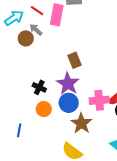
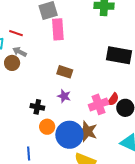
pink rectangle: (57, 15) -> (58, 29), moved
brown rectangle: (75, 60) -> (65, 72), turned -35
purple star: (68, 84) -> (64, 96), size x0.6
blue circle: (69, 103) -> (69, 135), moved, size x1.4

